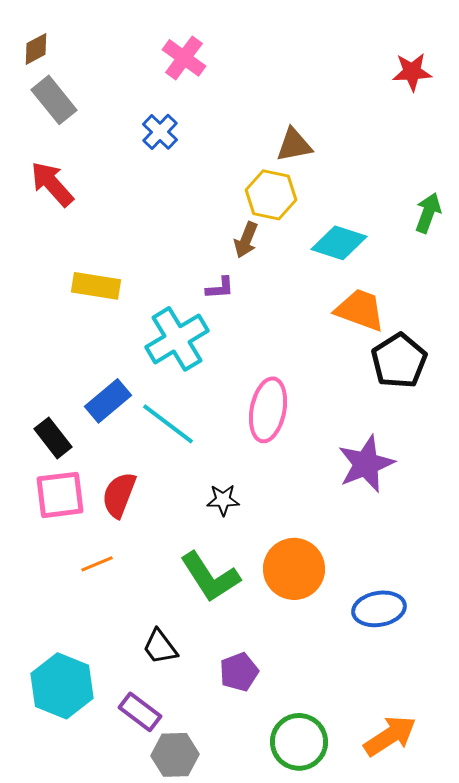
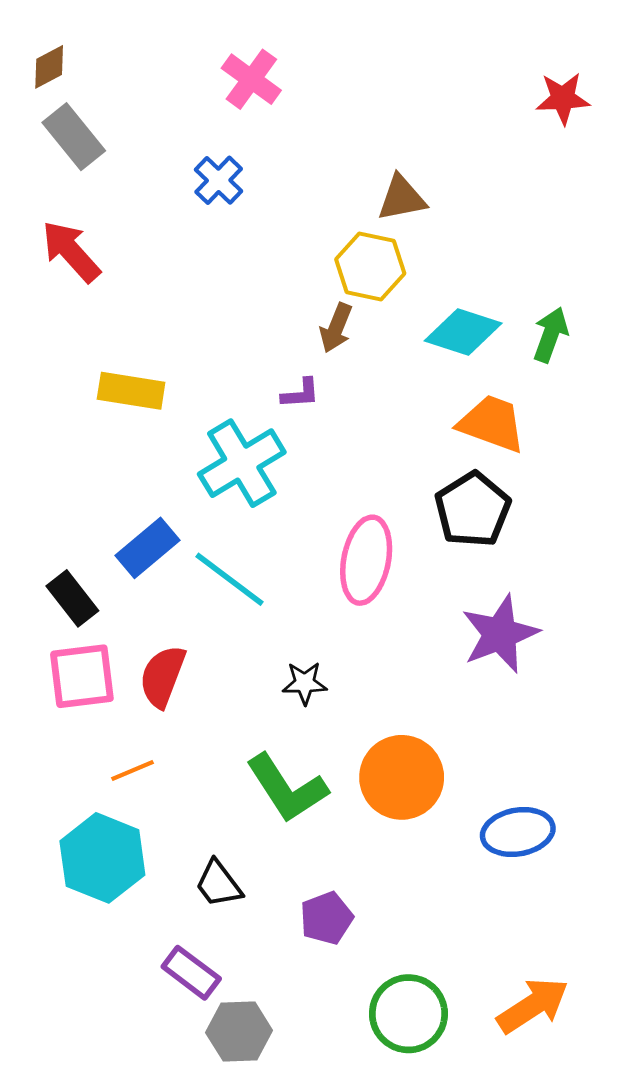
green arrow: (428, 213) -> (551, 335), moved
black pentagon: (399, 361) -> (473, 510), moved
cyan hexagon: (62, 686) -> (102, 858), moved

